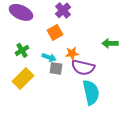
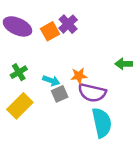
orange square: (55, 32) -> (50, 31), moved
gray square: (56, 68) -> (60, 94), turned -32

